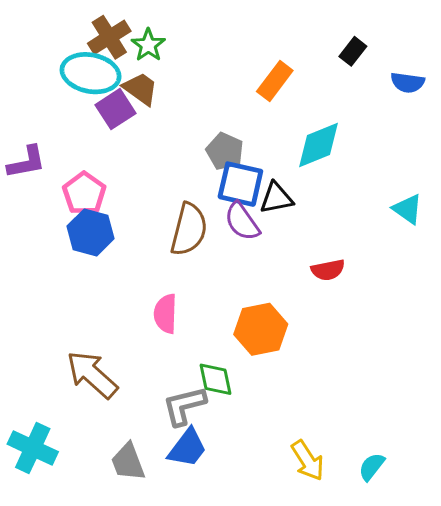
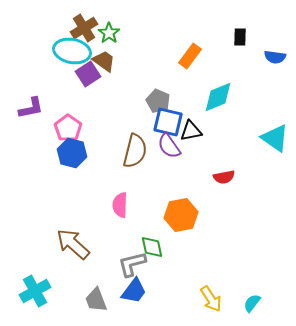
black rectangle: (353, 51) -> (240, 37), turned -36
cyan triangle: (408, 209) -> (275, 138), size x1.4
cyan cross: (33, 448) -> (35, 291), turned 36

